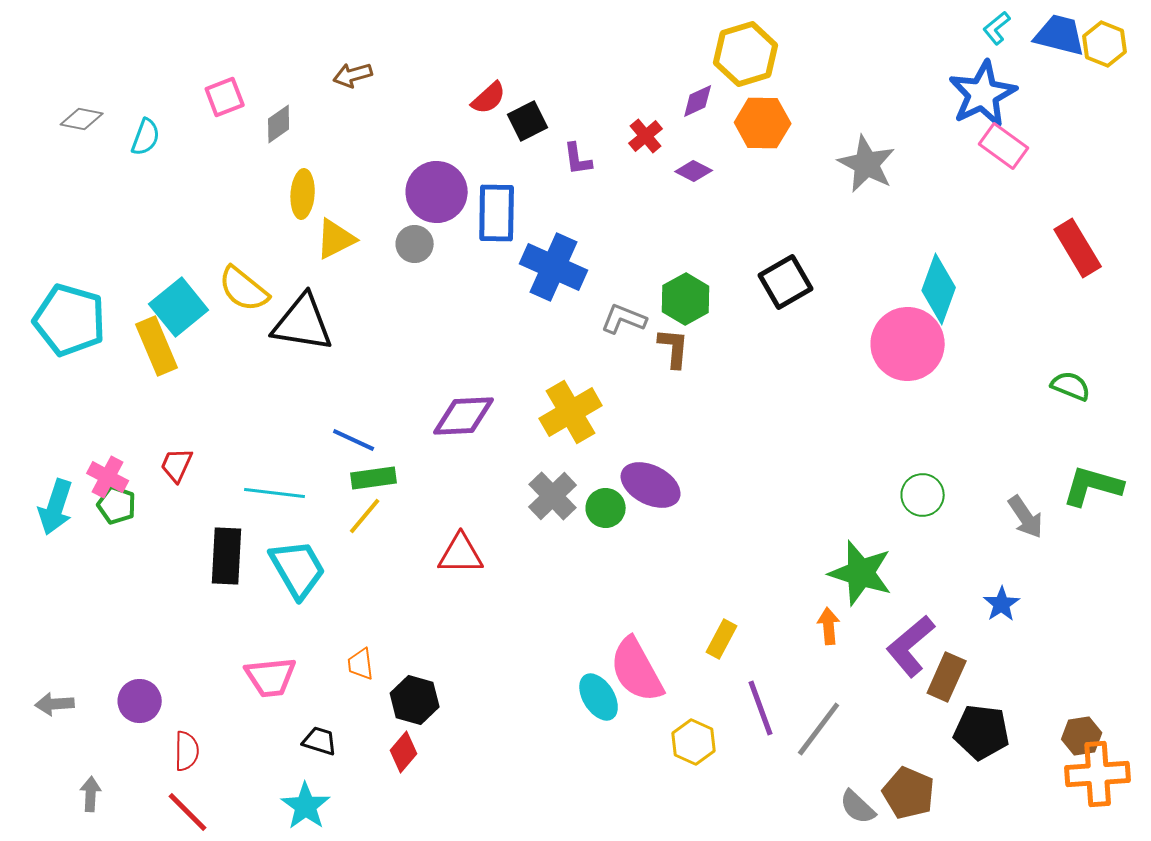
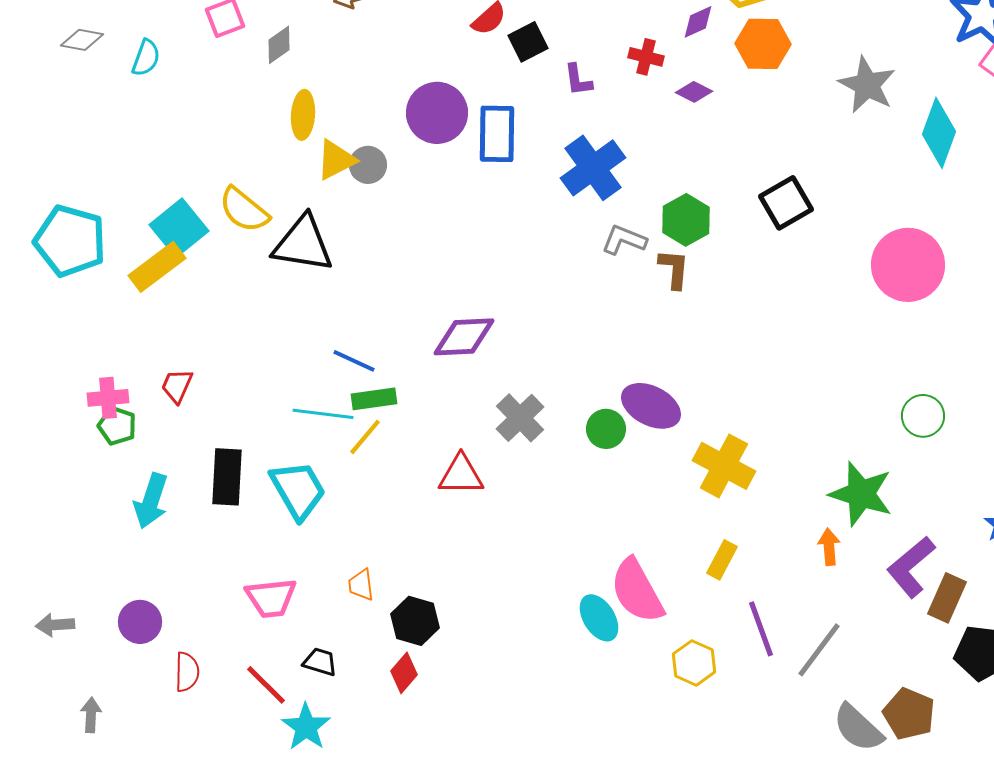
red cross: (646, 136) -> (646, 57), turned -36
gray circle: (415, 244) -> (368, 165), moved
blue cross: (554, 267) -> (593, 168), moved, turned 30
cyan diamond: (939, 289) -> (939, 133), moved
yellow rectangle: (157, 346) -> (157, 267), turned 76
yellow cross: (571, 412) -> (724, 466), moved, turned -32
pink cross: (108, 477) -> (108, 398), turned -33
cyan line: (275, 493) -> (323, 414), moved
gray cross: (553, 496) -> (520, 418), moved
cyan arrow: (56, 507) -> (151, 501), moved
gray semicircle: (858, 807) -> (858, 728), size x1.4
red line: (188, 812) -> (266, 685), moved

